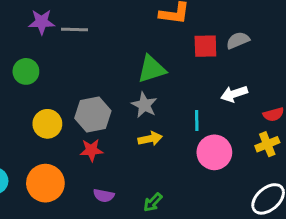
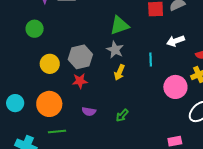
yellow arrow: (150, 139) -> (119, 72), turned 126
pink circle: (214, 152) -> (175, 87), moved

